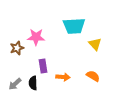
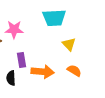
yellow triangle: (95, 44) -> (69, 44), moved
orange arrow: (63, 77) -> (43, 72), size x1.5

